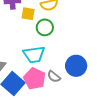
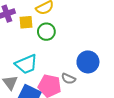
cyan trapezoid: (34, 54) -> (26, 64), moved

